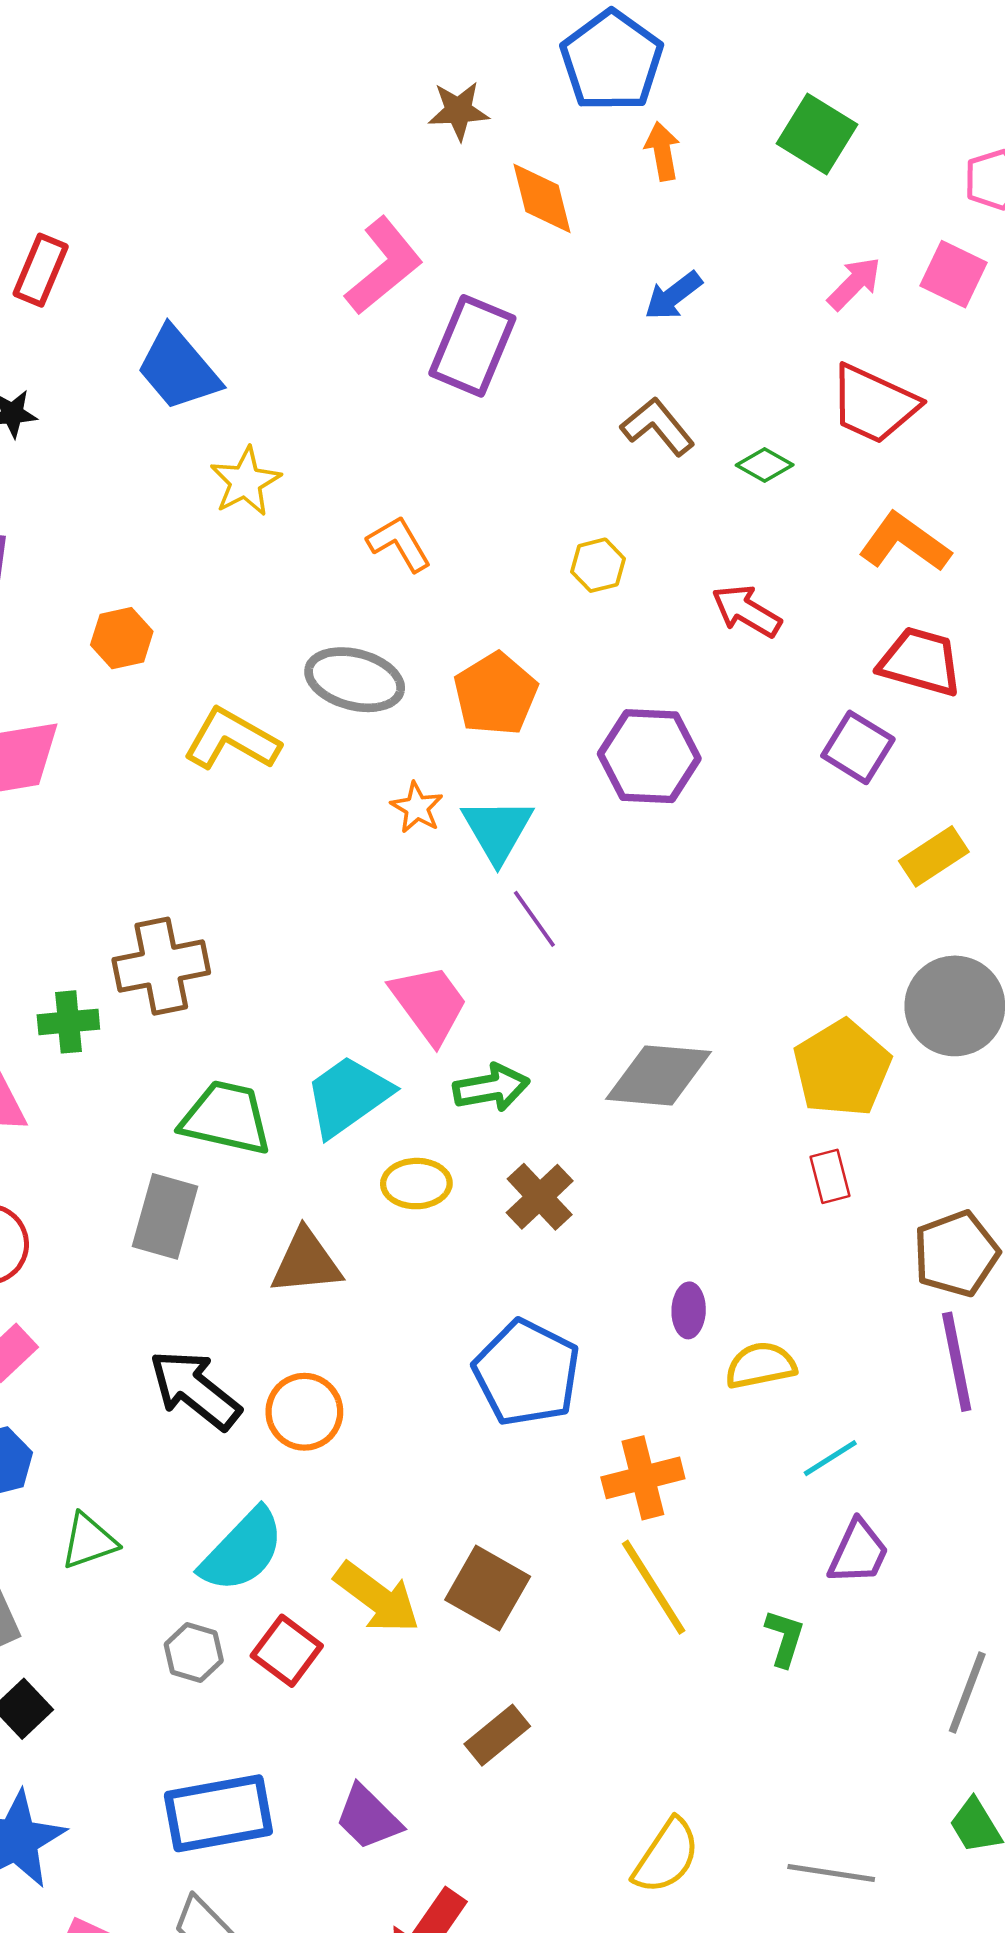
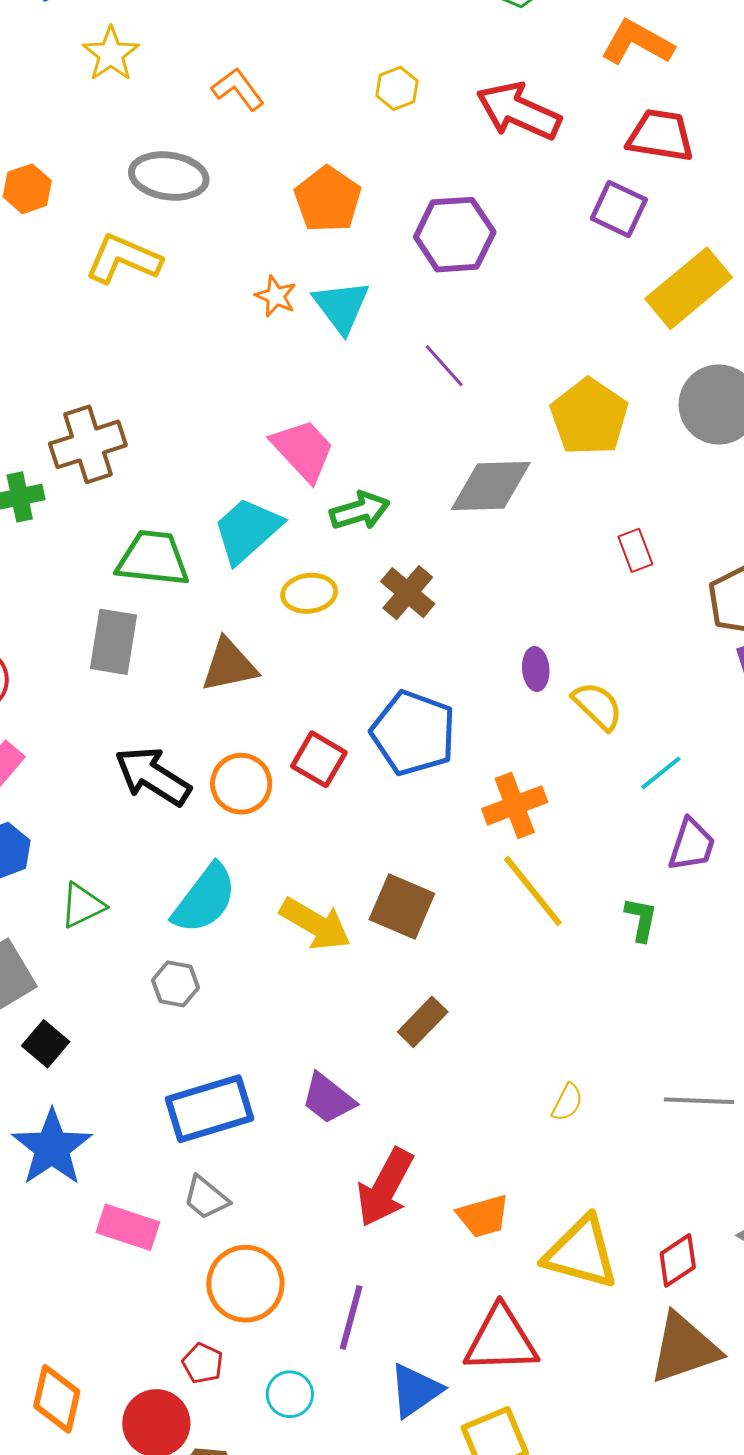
red arrow: (747, 611) -> (519, 111), size x1.5
gray ellipse: (355, 680) -> (169, 176), moved
yellow rectangle: (934, 856) -> (689, 288), size x1.6
purple line: (534, 919) -> (444, 366), moved
yellow pentagon: (842, 1068) -> (589, 417), moved
yellow semicircle: (761, 1365) -> (598, 706), turned 62
red square: (287, 1651) -> (319, 759), moved
yellow semicircle: (666, 1856) -> (567, 1102), size x0.6

